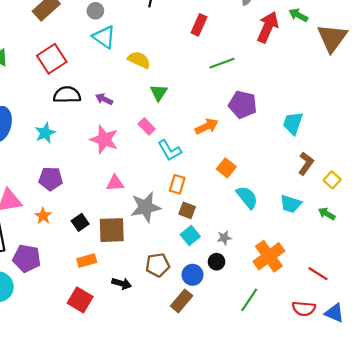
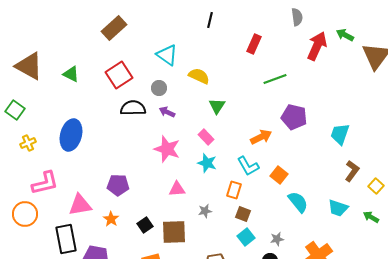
gray circle: (95, 11) -> (159, 88), moved
cyan star: (45, 133) -> (207, 163), moved, turned -30
cyan L-shape: (170, 150) -> (248, 166), moved
gray star: (146, 207) -> (205, 211), size x0.5

